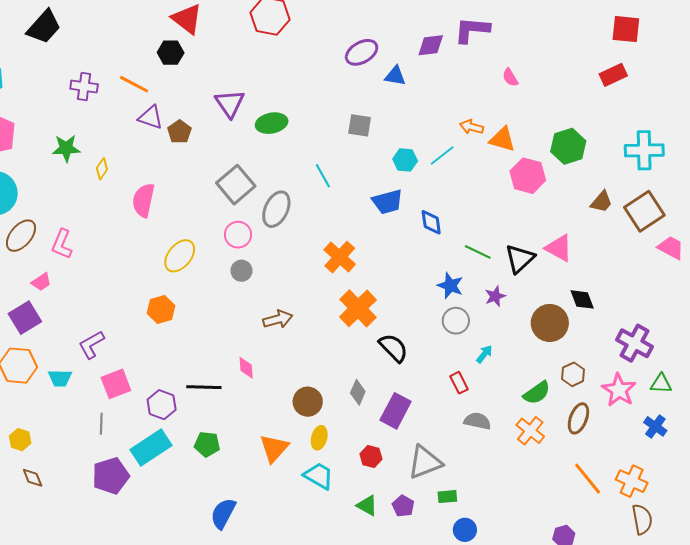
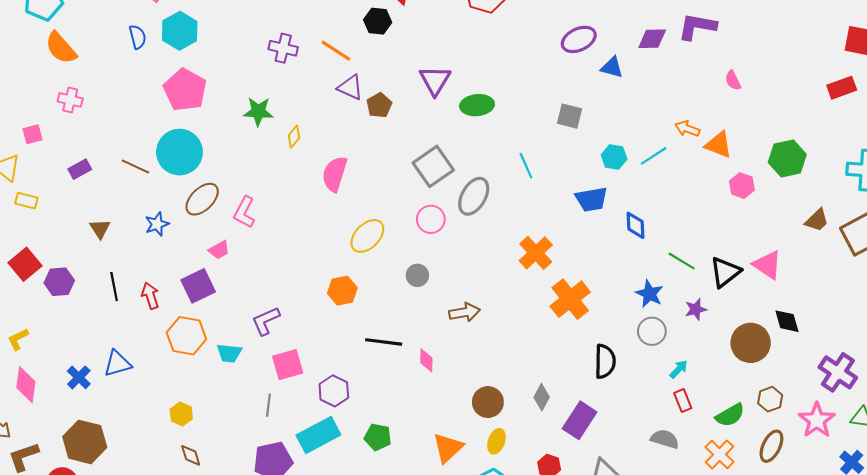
pink hexagon: (528, 176) -> (742, 186), size x0.7
gray circle: (241, 271) -> (417, 275), moved
orange cross: (358, 308) -> (570, 299), moved
black semicircle: (393, 348) -> (605, 361), moved, turned 40
red rectangle: (459, 383) -> (683, 401), moved
black line: (204, 387) -> (384, 342), moved

